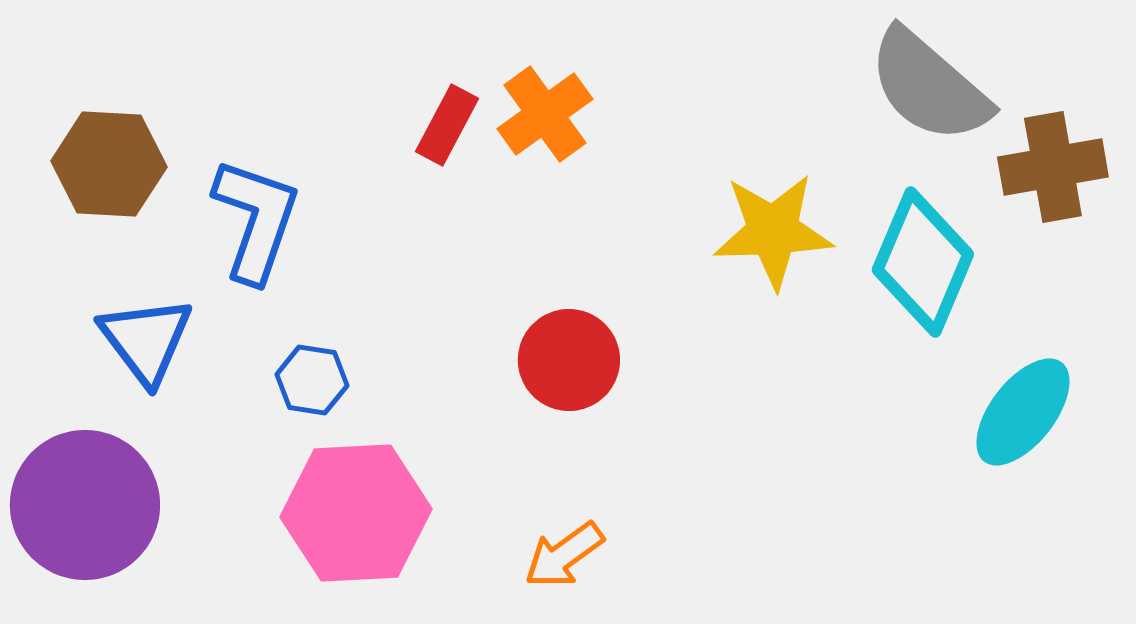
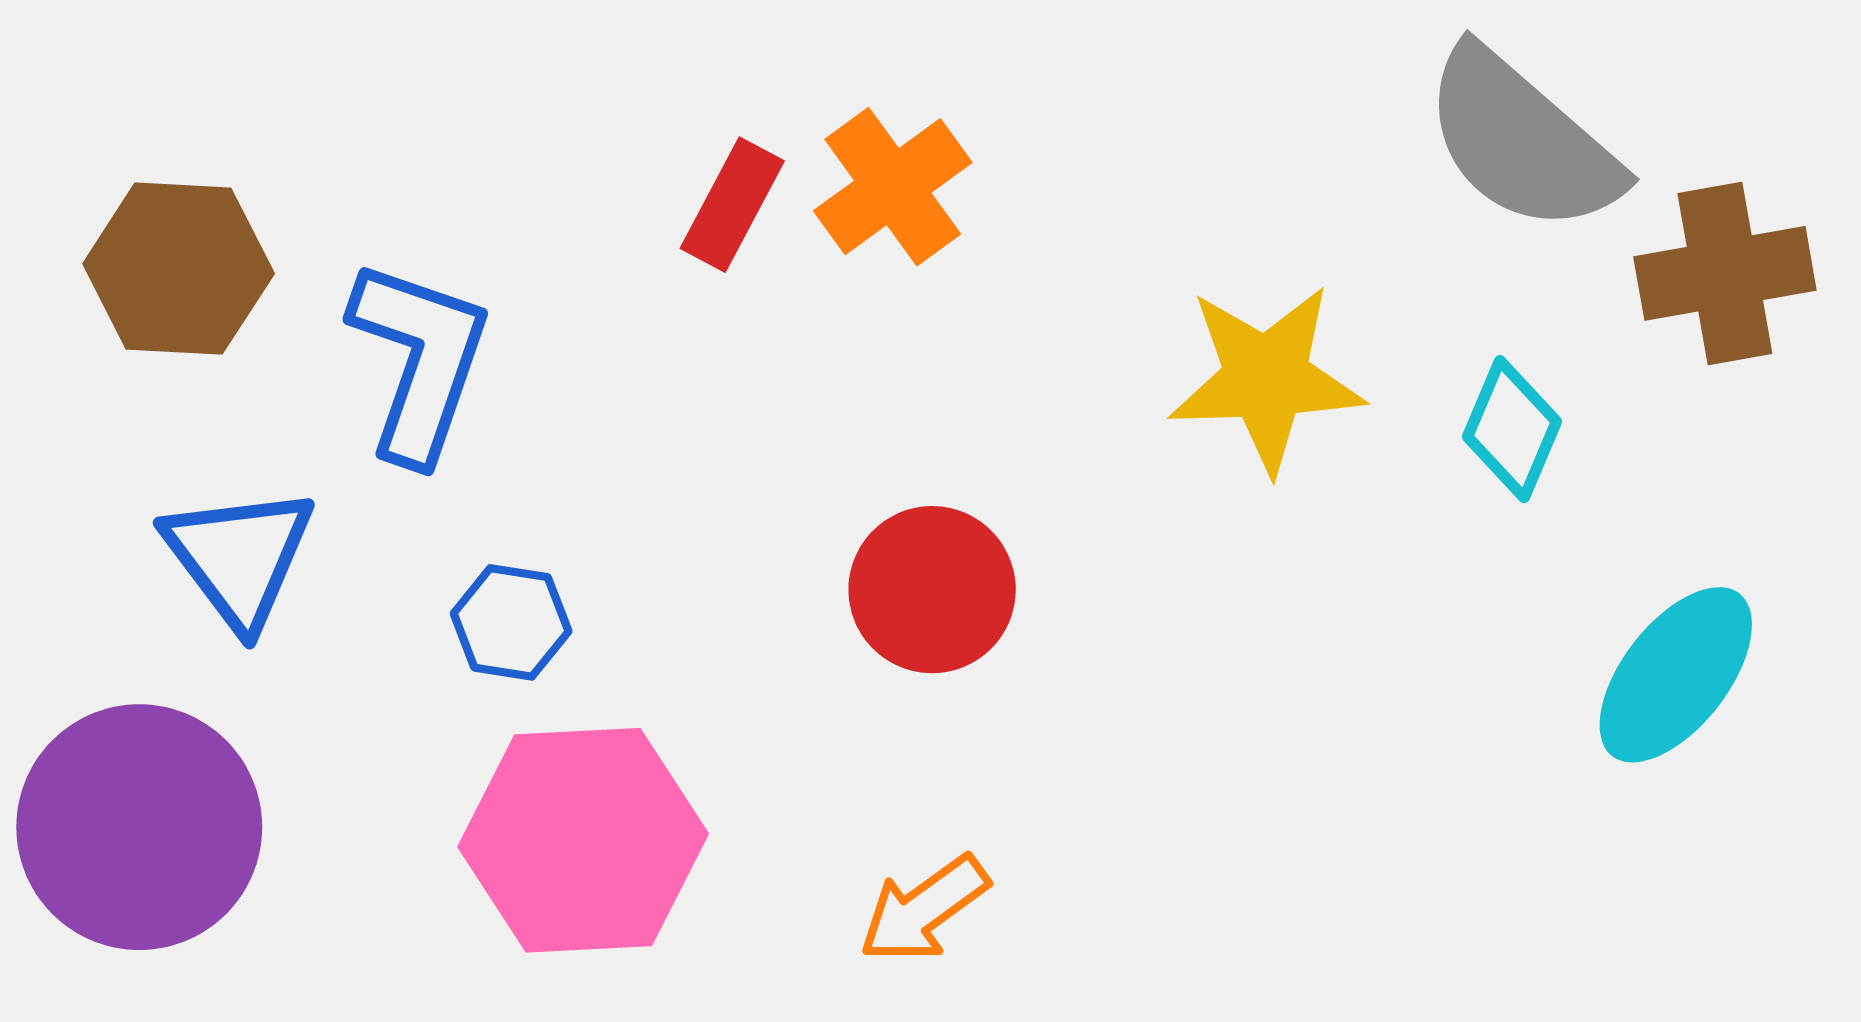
cyan diamond: (923, 262) -> (1512, 429), size x0.6

